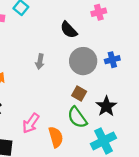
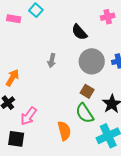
pink arrow: (31, 123) -> (29, 116), moved

